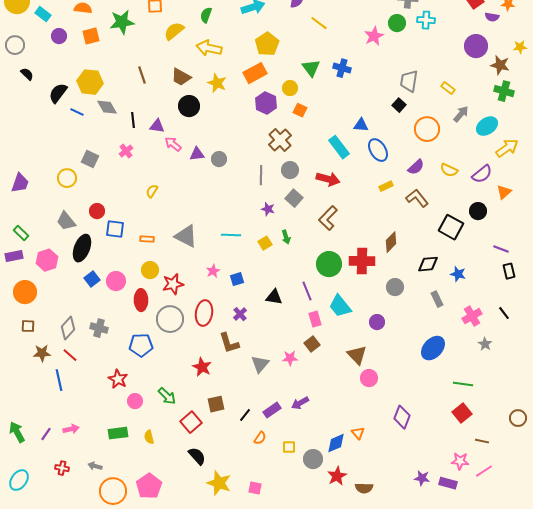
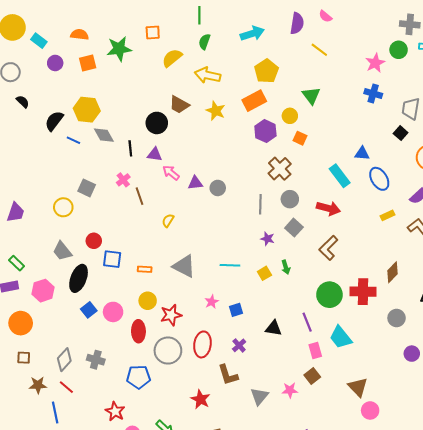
blue cross: (342, 68) -> (373, 93), moved
brown line: (142, 75) -> (139, 196), moved
black circle: (189, 106) -> (157, 123), moved
yellow semicircle: (152, 191) -> (168, 220), moved
purple circle: (377, 322) -> (412, 354), moved

